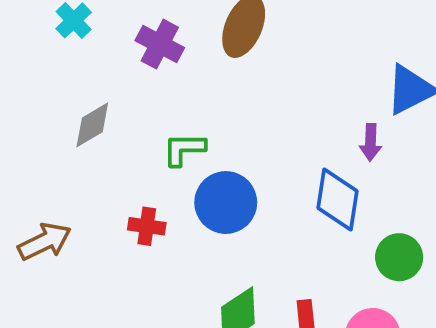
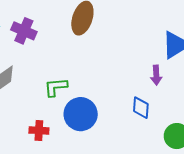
purple cross: (160, 44) -> (24, 31), moved
blue diamond: (337, 200) -> (141, 108), size x0.7

